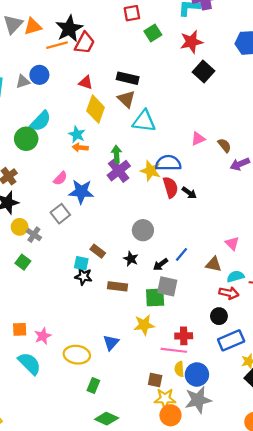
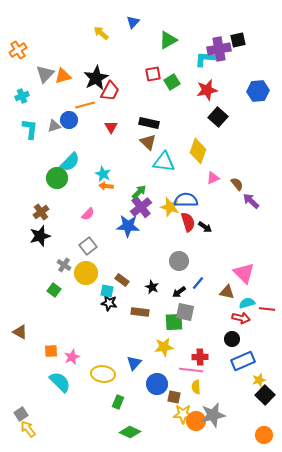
red square: (132, 13) -> (153, 74), moved
orange line: (57, 45) -> (85, 105), moved
red triangle: (86, 83) -> (111, 127), turned 40
yellow diamond: (96, 109) -> (198, 151), moved
green arrow: (117, 154) -> (139, 192), turned 49
purple arrow: (240, 164) -> (251, 201), turned 66
blue star: (81, 192) -> (128, 226), moved
yellow circle: (20, 227) -> (86, 273), moved, size x1.5
gray circle: (143, 230) -> (179, 261), moved
pink triangle: (232, 243) -> (244, 273), size x1.6
blue circle: (197, 375) -> (157, 384), moved
orange circle: (170, 415) -> (196, 421), moved

